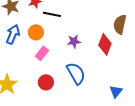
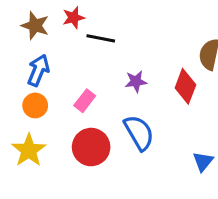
orange circle: (36, 32) -> (35, 105), moved
red circle: (46, 82) -> (91, 147), size x1.5

